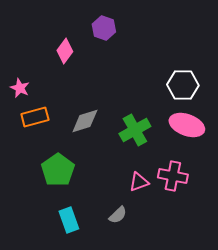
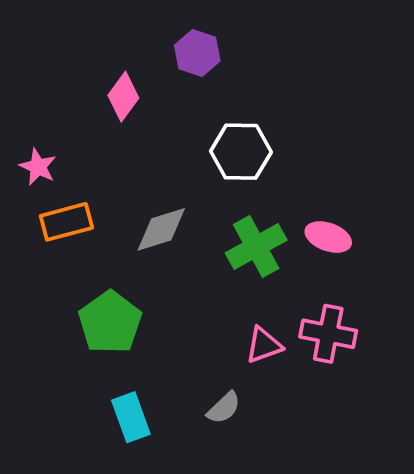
white hexagon: (183, 85) -> (241, 152), moved
pink ellipse: (187, 125) -> (328, 237), moved, size x0.7

